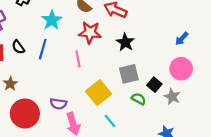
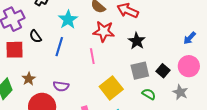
black semicircle: (18, 47) -> (35, 36), moved
black square: (154, 85) -> (163, 71), moved
purple semicircle: (58, 104) -> (61, 86), moved

